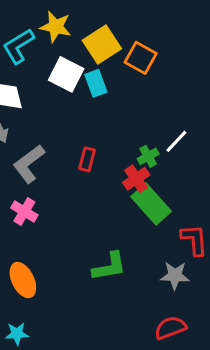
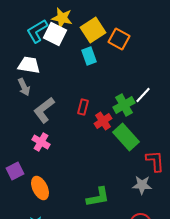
white square: (66, 74) -> (55, 34), moved
green cross: (148, 156) -> (124, 105), size x1.5
red cross: (136, 179) -> (103, 121), moved
green L-shape: (109, 267) -> (98, 197), moved

